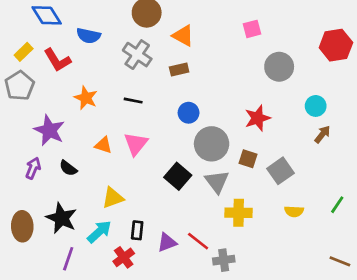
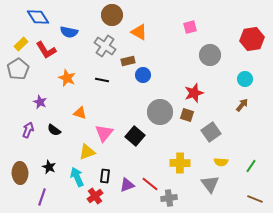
brown rectangle: (179, 69) -> (128, 61), moved
cyan circle: (316, 106) -> (245, 79), moved
blue circle: (189, 113) -> (143, 75), moved
purple star: (49, 130) -> (40, 102), size x0.6
pink triangle: (136, 144) -> (104, 133), moved
brown square: (248, 159) -> (187, 115), moved
gray triangle: (217, 182) -> (210, 184), moved
green line: (337, 205) -> (251, 166), moved
black star: (61, 218) -> (49, 167), size x0.6
cyan arrow: (99, 232) -> (77, 177), turned -72
purple line: (68, 259) -> (42, 197), moved

